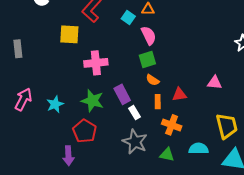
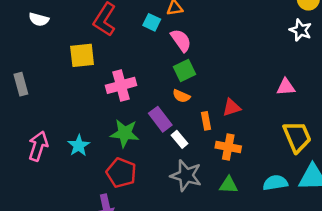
orange semicircle: (153, 80) -> (181, 96), moved
pink triangle: (215, 83) -> (286, 87), moved
cyan semicircle: (199, 148) -> (275, 183), moved

